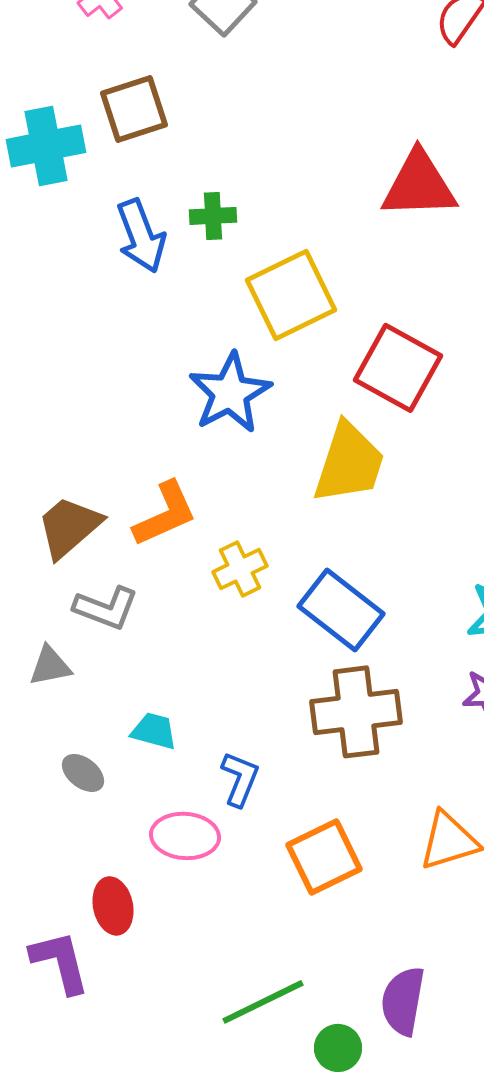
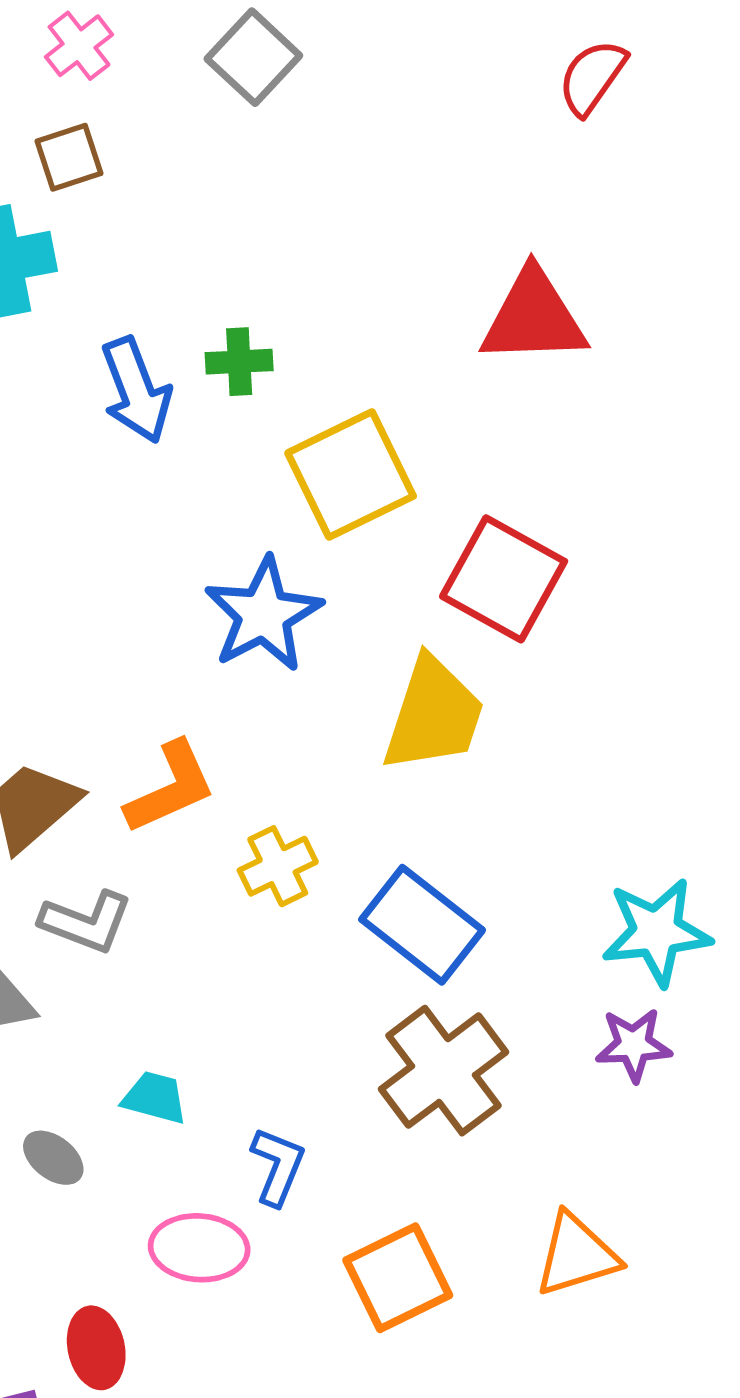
brown square: (134, 109) -> (69, 157), moved, size x0.7
brown cross: (356, 712) -> (443, 1071), turned -30

